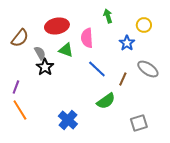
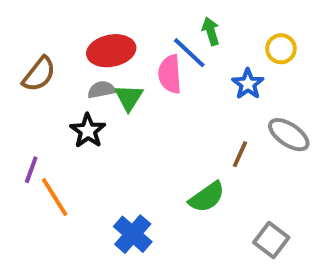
green triangle: (66, 50) -> (129, 98), turned 42
gray semicircle: (40, 53) -> (101, 90), moved, turned -72
blue line: (97, 69) -> (189, 53), moved
orange line: (20, 110) -> (55, 197), moved
gray square: (139, 123) -> (271, 240), turned -36

